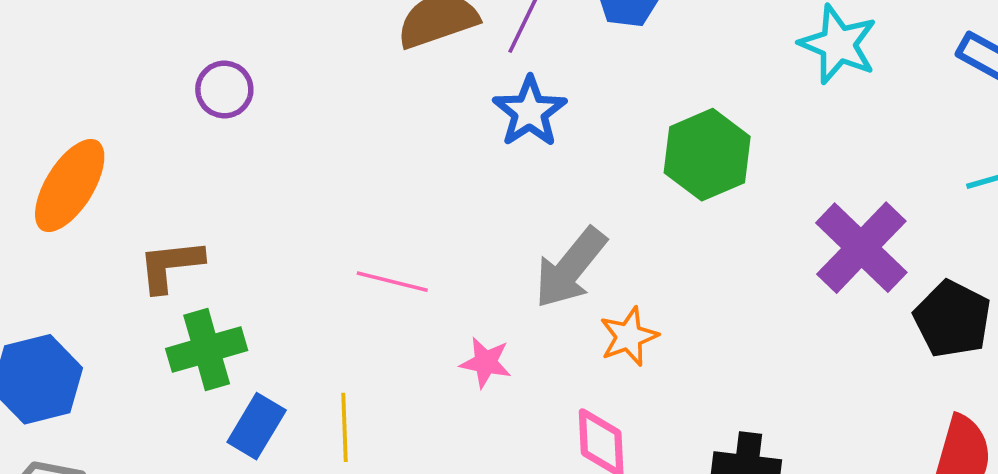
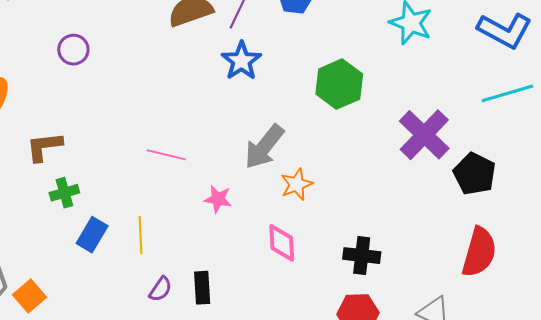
green cross: (207, 350) -> (64, 193), size x0.7

